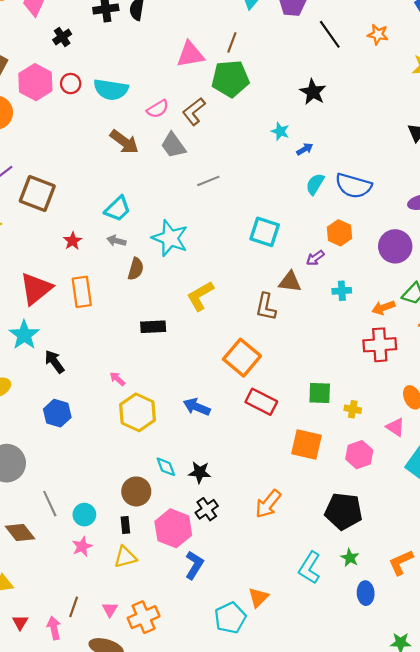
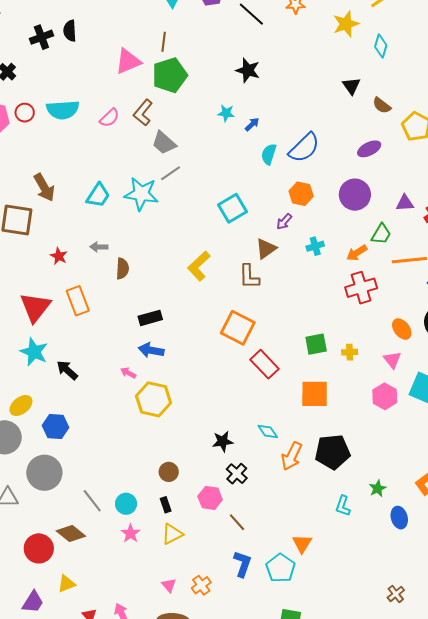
brown arrow: (124, 142) -> (44, 187), moved, turned 36
gray trapezoid: (173, 145) -> (164, 143), moved
blue semicircle: (353, 186) -> (304, 148), turned -48
cyan trapezoid: (118, 209) -> (98, 195), moved
cyan square: (265, 232) -> (233, 208), turned -36
cyan star: (170, 238) -> (141, 194), moved
brown triangle: (290, 282) -> (266, 249), turned -30
yellow L-shape: (200, 296) -> (199, 266), moved
red rectangle: (261, 402) -> (265, 364), turned 32
blue arrow: (197, 407) -> (151, 350), moved
blue hexagon: (57, 413) -> (56, 427), moved
pink triangle: (395, 427) -> (392, 360), turned 30
pink hexagon: (359, 455) -> (385, 396), moved
cyan diamond: (166, 467) -> (268, 431), moved
brown circle: (136, 491) -> (169, 472), size x0.7
black pentagon: (343, 511) -> (333, 452), moved
pink hexagon: (173, 528) -> (210, 498), size x0.7
green star: (350, 558) -> (378, 489), turned 30
blue L-shape: (194, 565) -> (242, 564), moved
cyan L-shape: (310, 568) -> (343, 506), size x0.7
brown line: (74, 607) -> (237, 522), moved, turned -48
orange cross: (144, 617) -> (201, 585), size x0.7

